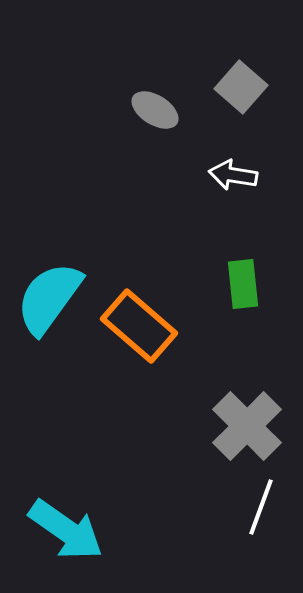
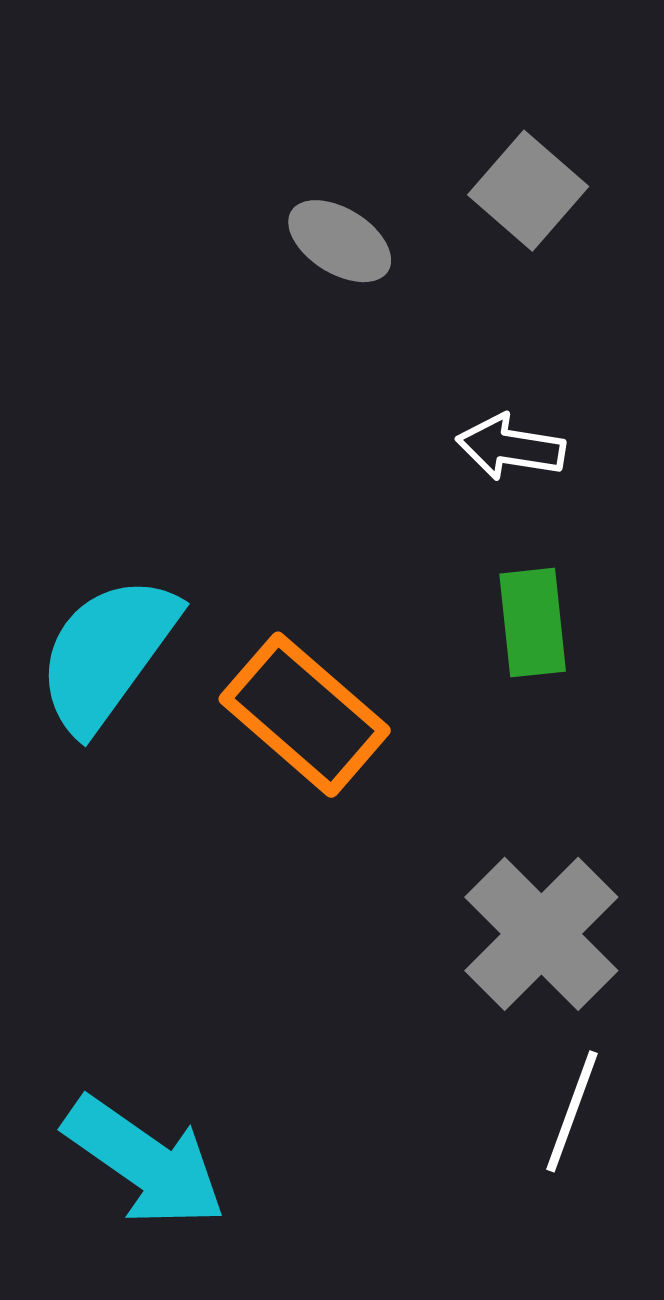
white arrow: (233, 175) -> (511, 447), moved

